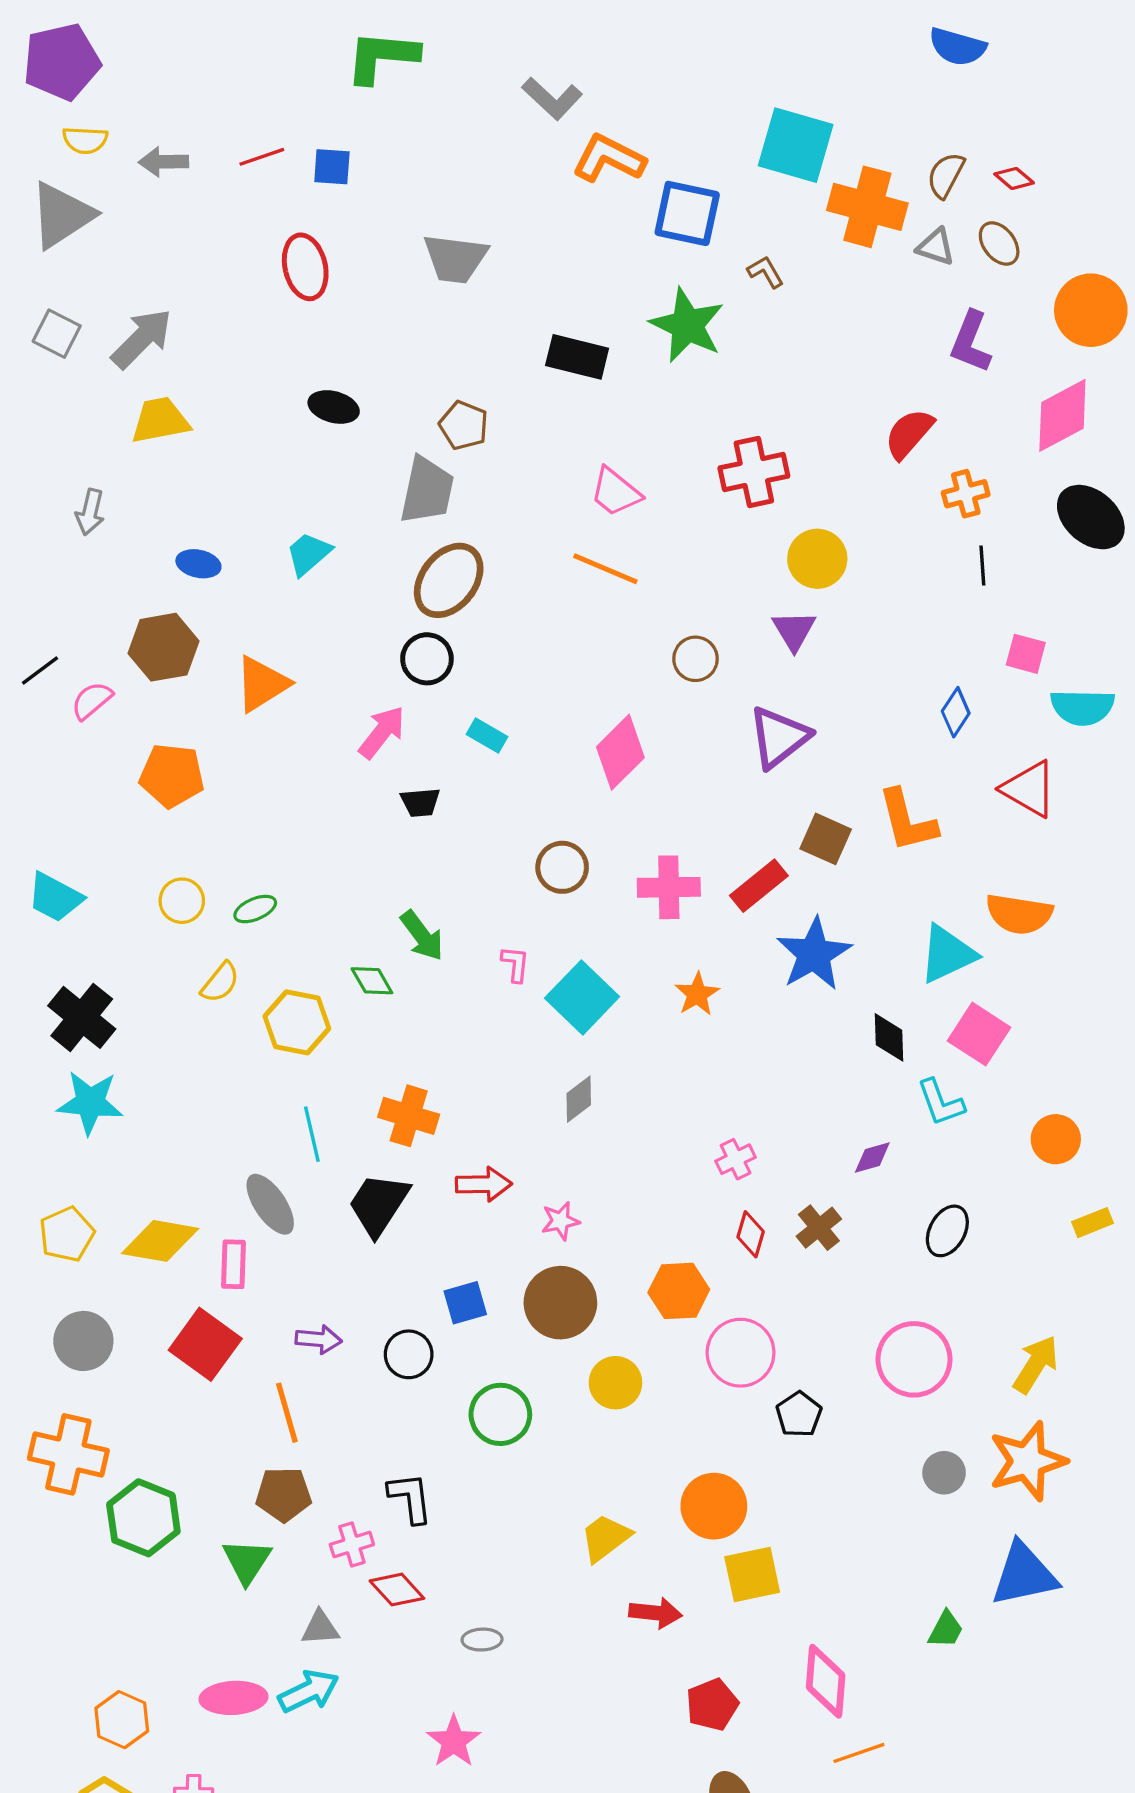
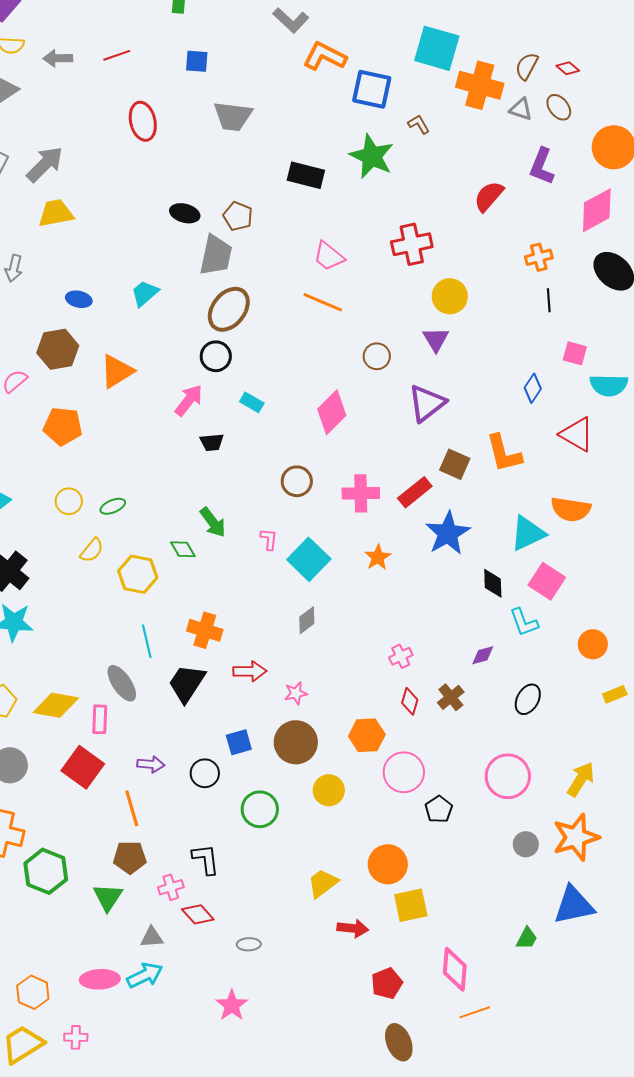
blue square: (332, 167) -> (197, 61), moved
black ellipse: (334, 407) -> (185, 213), moved
red semicircle: (909, 434) -> (489, 196), moved

